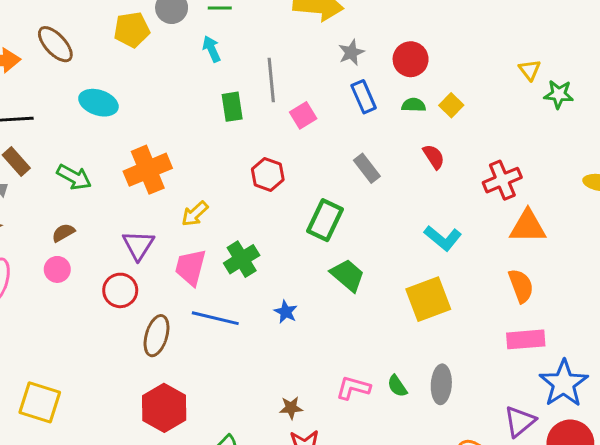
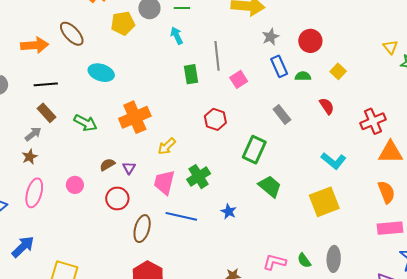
green semicircle: (414, 105) -> (303, 76), moved
brown semicircle: (63, 233) -> (107, 165), moved
purple triangle: (138, 245) -> (129, 168), size x0.6

